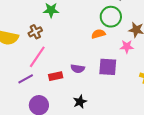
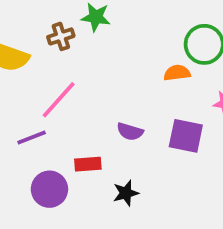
brown cross: (35, 32) -> (61, 36), moved
red rectangle: (56, 76) -> (88, 164), moved

